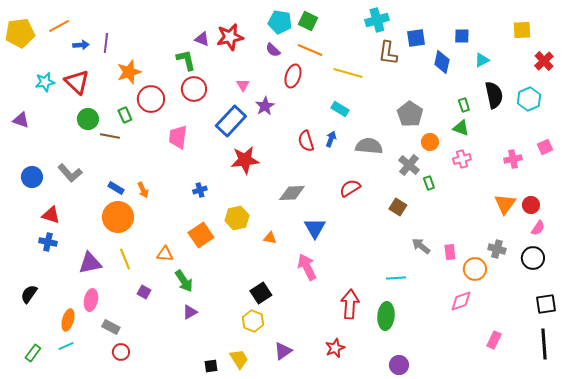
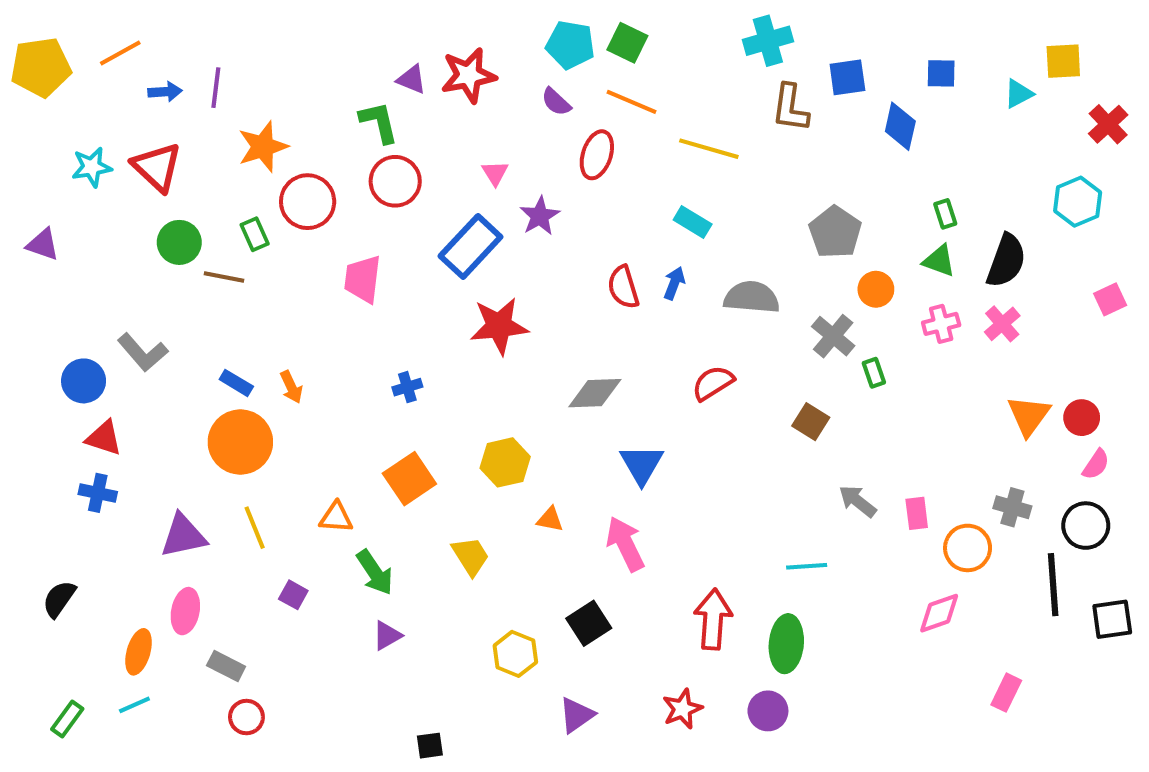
cyan triangle: (482, 60) -> (1019, 94), moved
black semicircle: (494, 95) -> (1006, 261), moved, turned 32
pink cross: (513, 159) -> (1002, 324), moved, turned -30
blue circle: (32, 177) -> (84, 381), moved
yellow hexagon: (237, 218) -> (505, 462), moved
orange triangle: (270, 238) -> (550, 519), moved
black square: (261, 293) -> (589, 623), moved
black line: (544, 344) -> (1053, 585), moved
yellow trapezoid: (239, 359) -> (471, 556), moved
purple circle: (399, 365) -> (768, 711), moved

